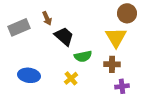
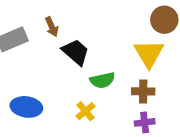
purple cross: (122, 86) -> (145, 122), moved

